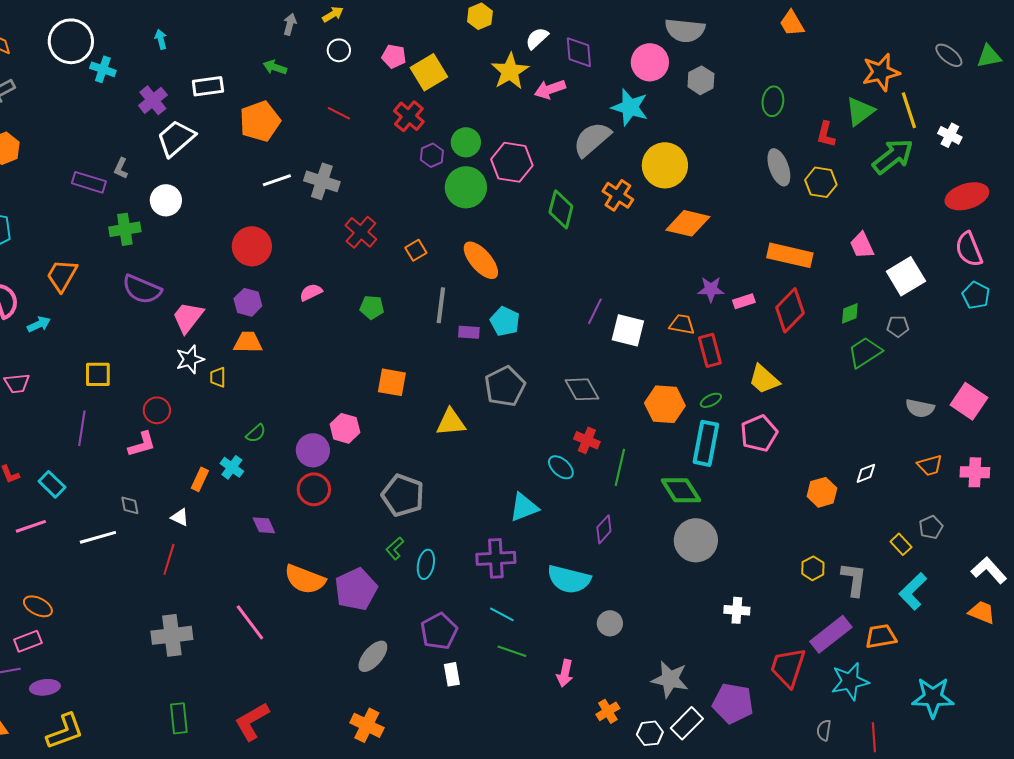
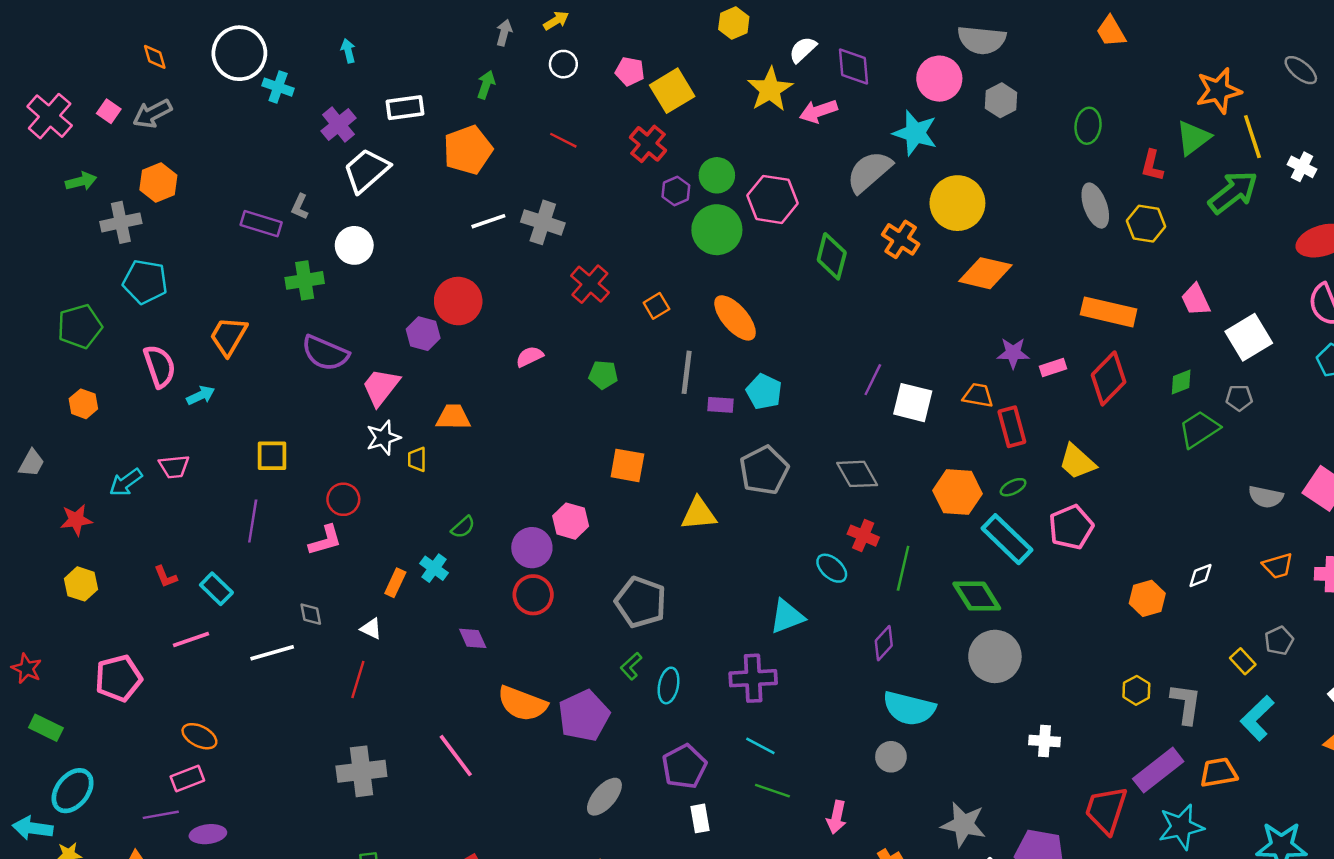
green arrow: (275, 67) -> (486, 85), turned 90
purple hexagon: (248, 302) -> (423, 334), moved
cyan rectangle: (706, 443) -> (1007, 539), turned -57
cyan semicircle: (569, 579) -> (909, 708), moved

